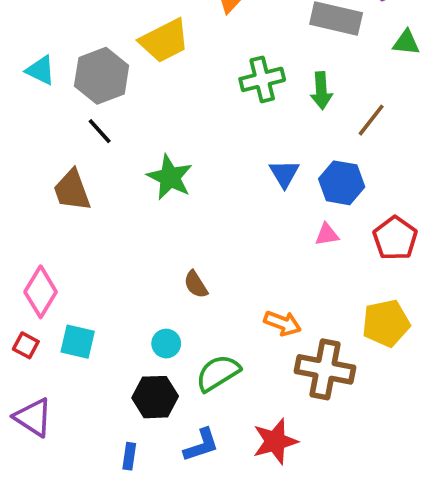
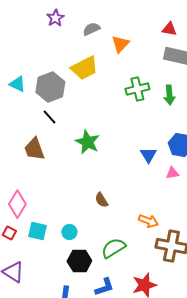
blue triangle: (284, 174) -> (148, 155), moved
cyan circle: (166, 344) -> (69, 232), moved

